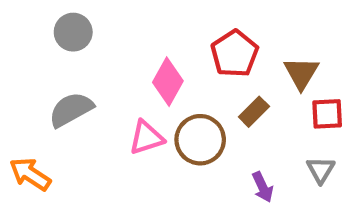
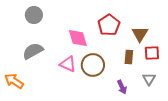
pink diamond: (168, 82) -> (78, 38), turned -45
brown rectangle: (254, 112) -> (129, 57), moved, turned -40
pink triangle: (146, 138) -> (68, 64), turned 42

